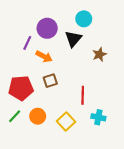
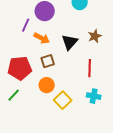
black triangle: (73, 39) -> (70, 42), moved
red line: (83, 95) -> (90, 68), moved
orange circle: (38, 116) -> (47, 85), moved

